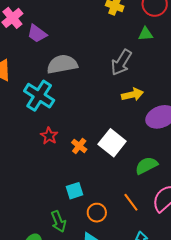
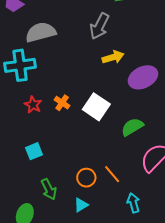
cyan cross: (39, 96) -> (20, 65), turned -36
orange cross: (79, 146) -> (62, 103), moved
cyan square: (75, 191) -> (34, 151), moved
orange line: (131, 202) -> (112, 174), moved

